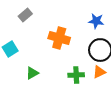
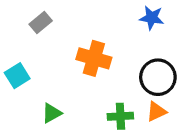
blue star: (96, 21) -> (152, 18), moved

